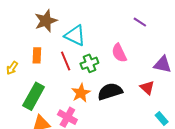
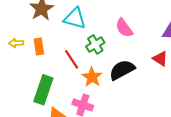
red line: (66, 61) -> (72, 59), moved
yellow arrow: (12, 68) -> (16, 43), moved, turned 64

